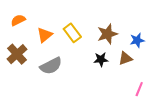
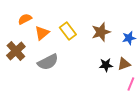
orange semicircle: (18, 20) -> (25, 19), moved
brown triangle: (125, 58) -> (124, 64), moved
black star: (101, 59) -> (106, 65), moved

